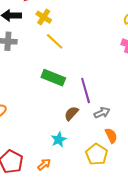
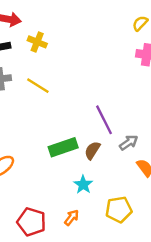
yellow line: (55, 41) -> (38, 86), moved
green rectangle: (53, 78) -> (63, 147), moved, turned -30
yellow pentagon: (97, 154) -> (119, 209), moved, turned -30

